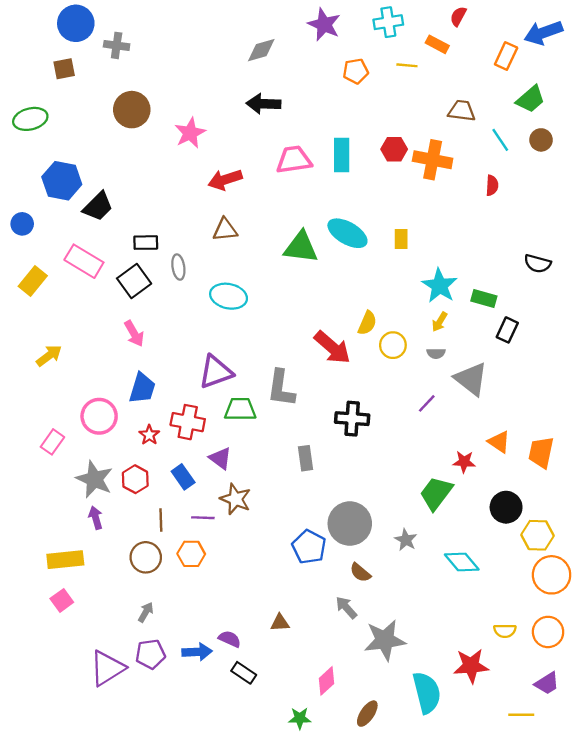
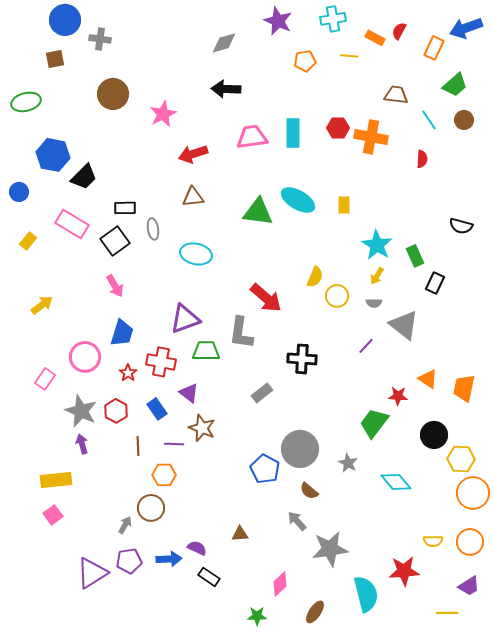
red semicircle: (458, 16) -> (399, 31), moved
yellow rectangle: (33, 281) -> (28, 241), size x0.7
green rectangle: (484, 298) -> (415, 256), turned 50
red arrow: (332, 347) -> (266, 298), moved
gray rectangle: (305, 458) -> (262, 393), turned 60
brown circle: (146, 557) -> (151, 508), moved

